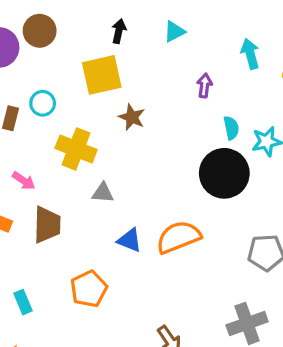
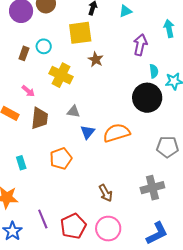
purple arrow: (204, 86) -> (140, 45), size x1.5
gray triangle: (103, 193) -> (73, 112), moved
blue triangle: (130, 240) -> (88, 132), turned 42

